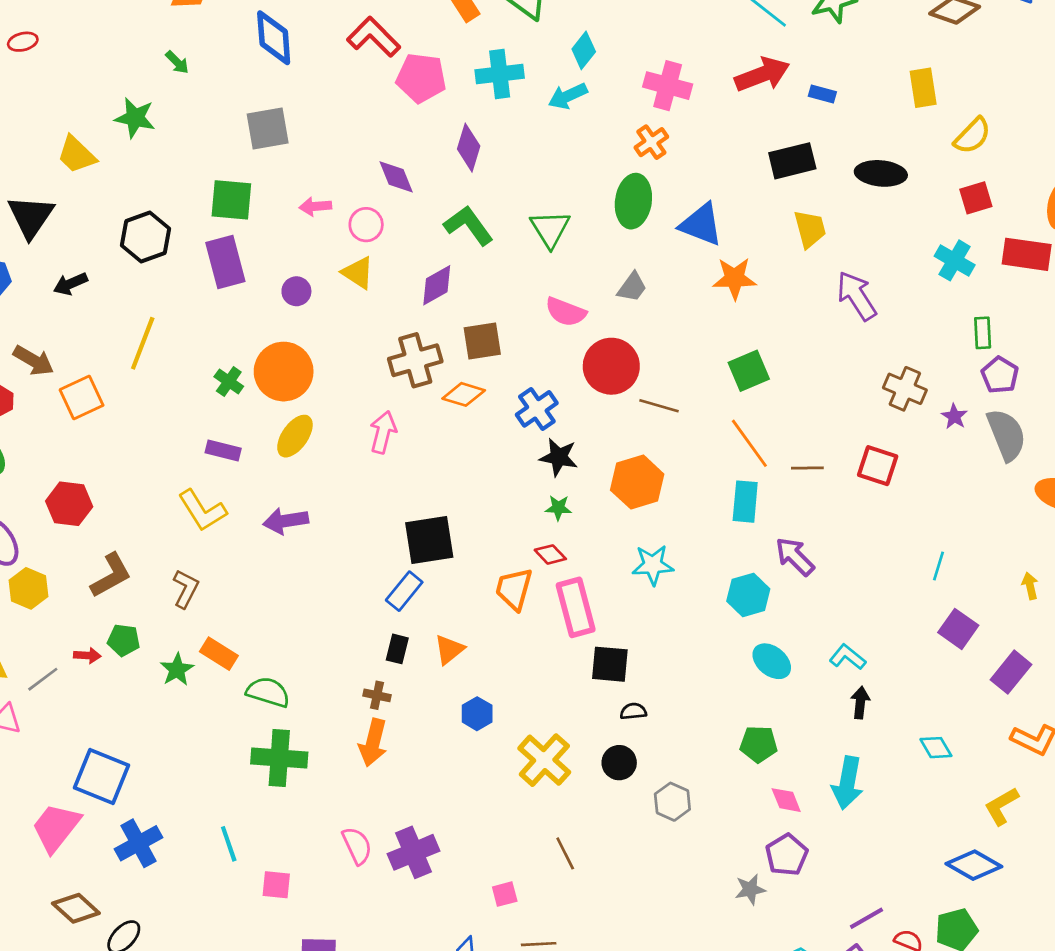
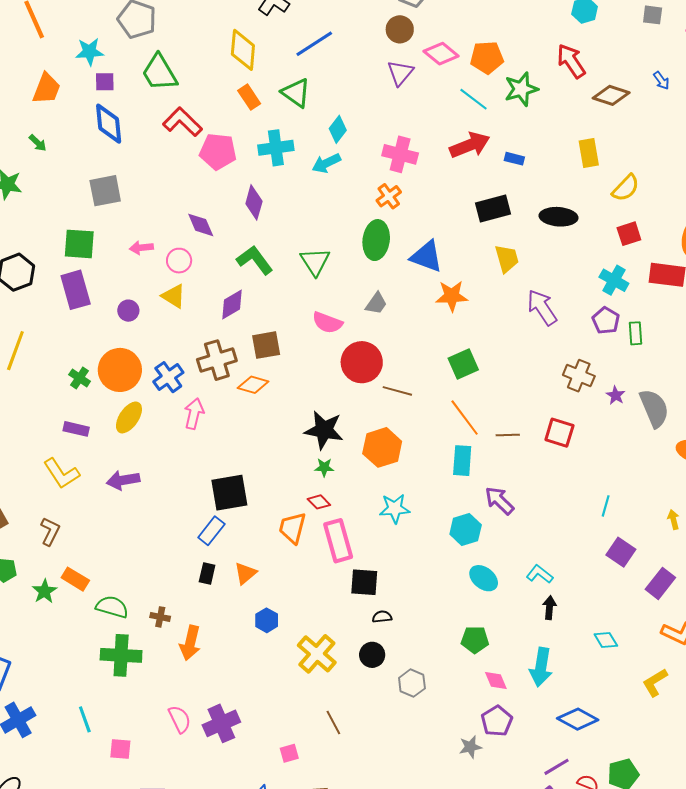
purple pentagon: (1000, 375) -> (606, 320), moved
blue cross: (537, 409) -> (168, 377), moved
black star: (559, 457) -> (324, 430), size x1.4
brown cross: (377, 695) -> (160, 617), moved
blue diamond: (974, 865) -> (578, 719), moved

